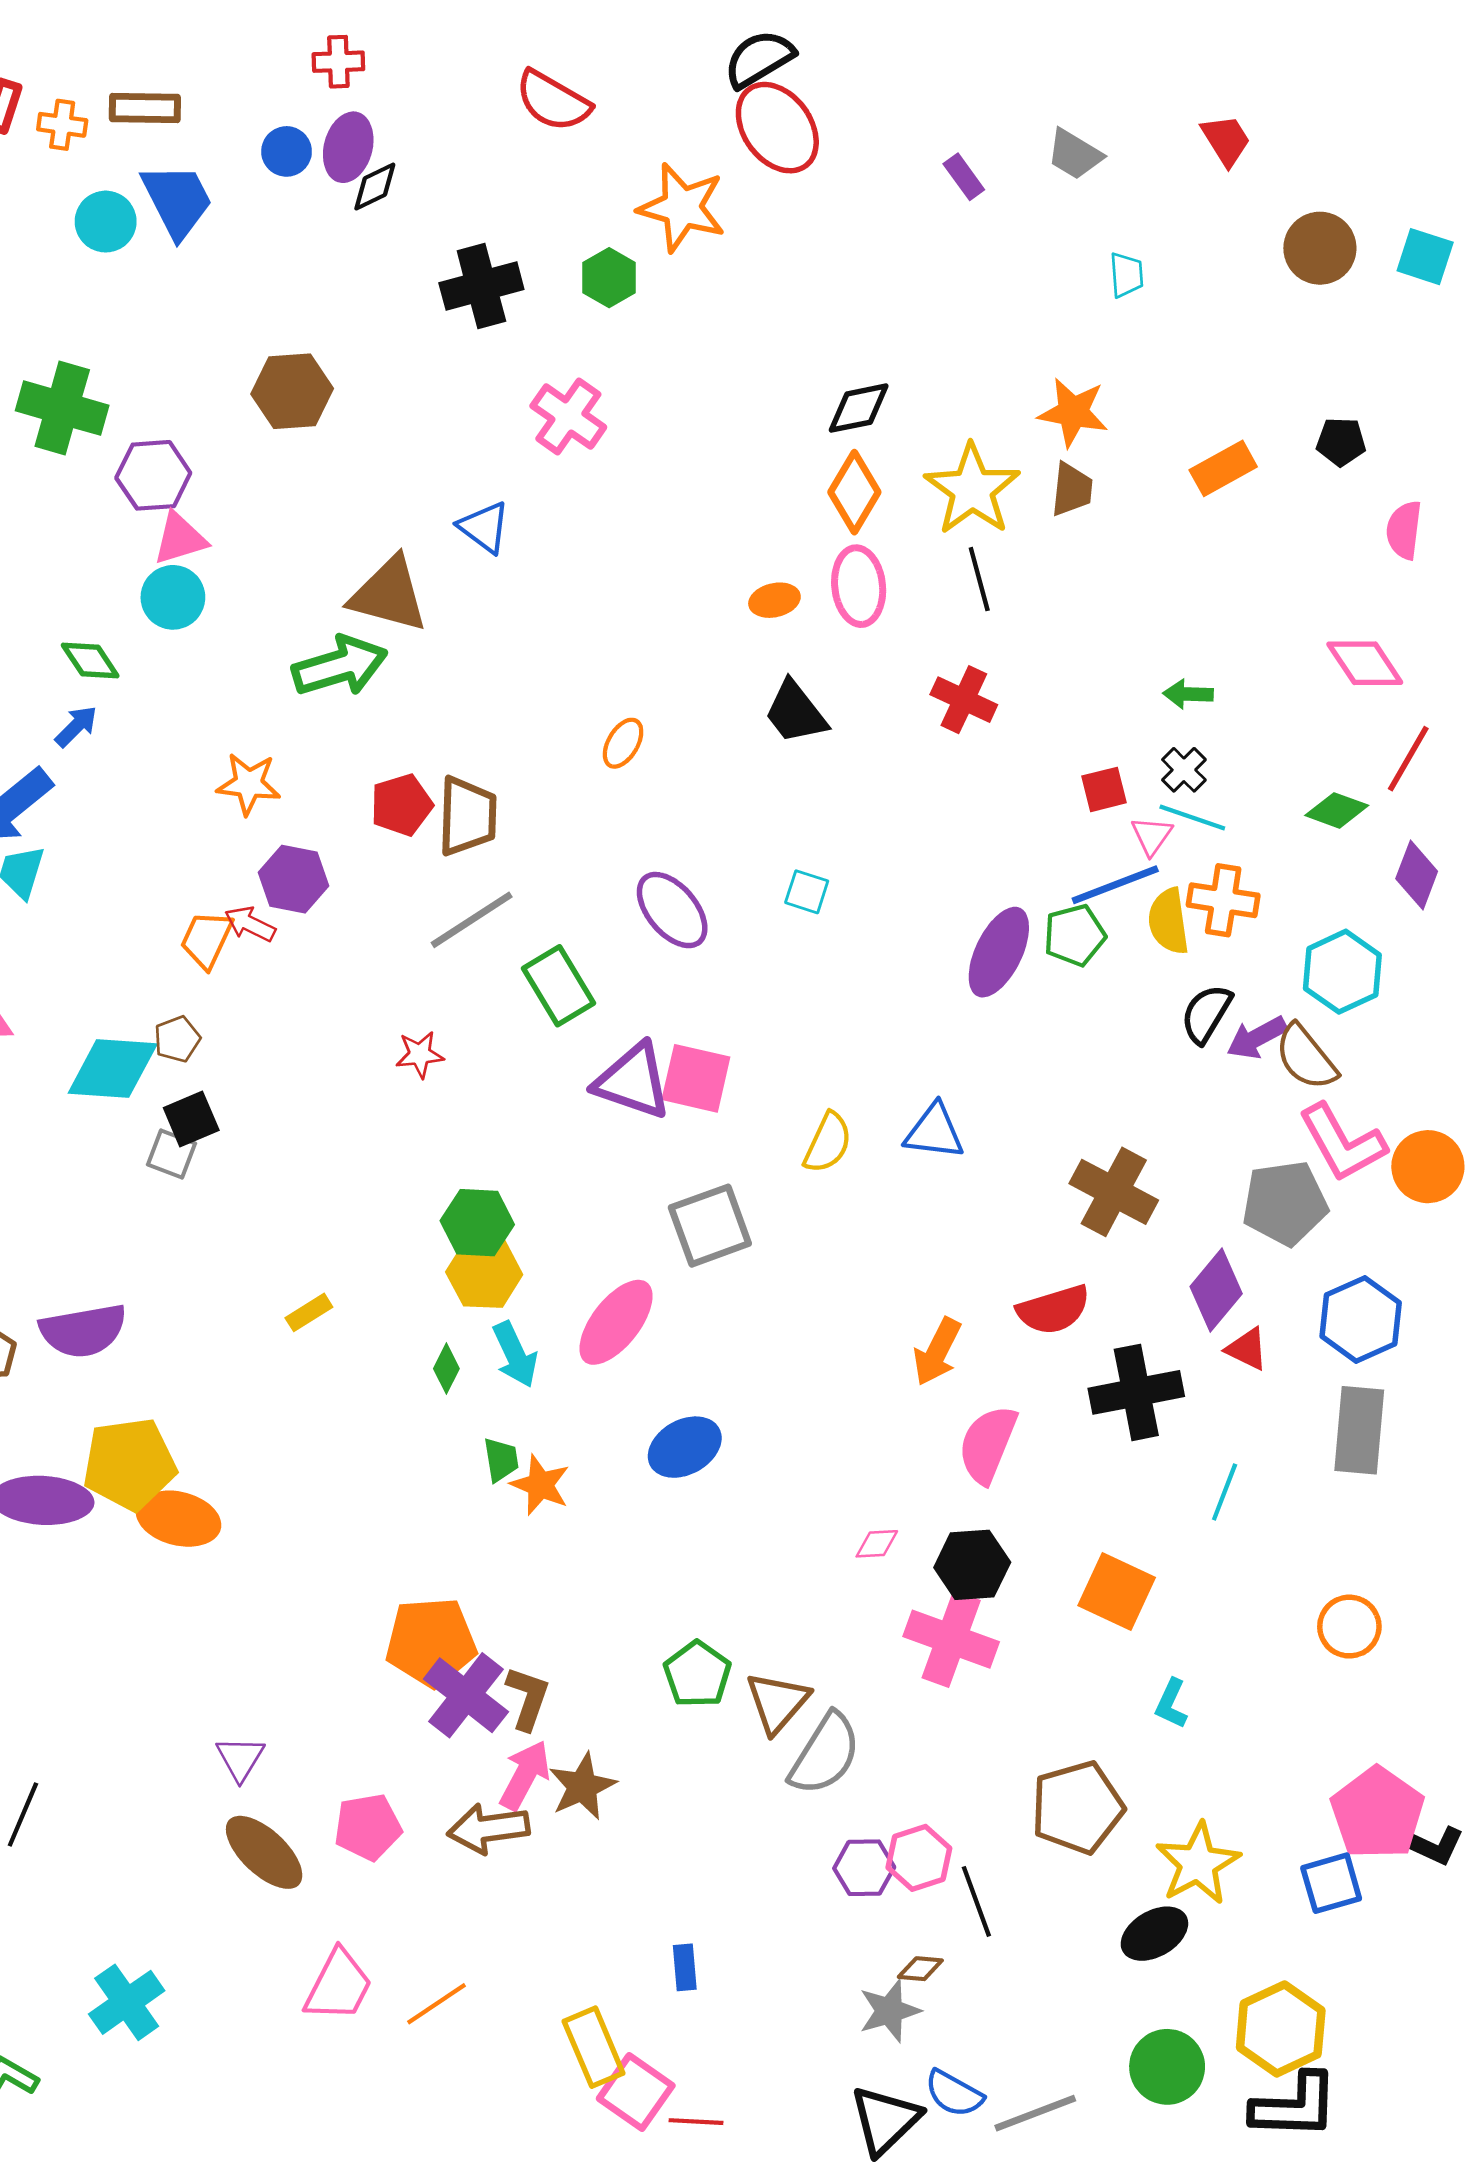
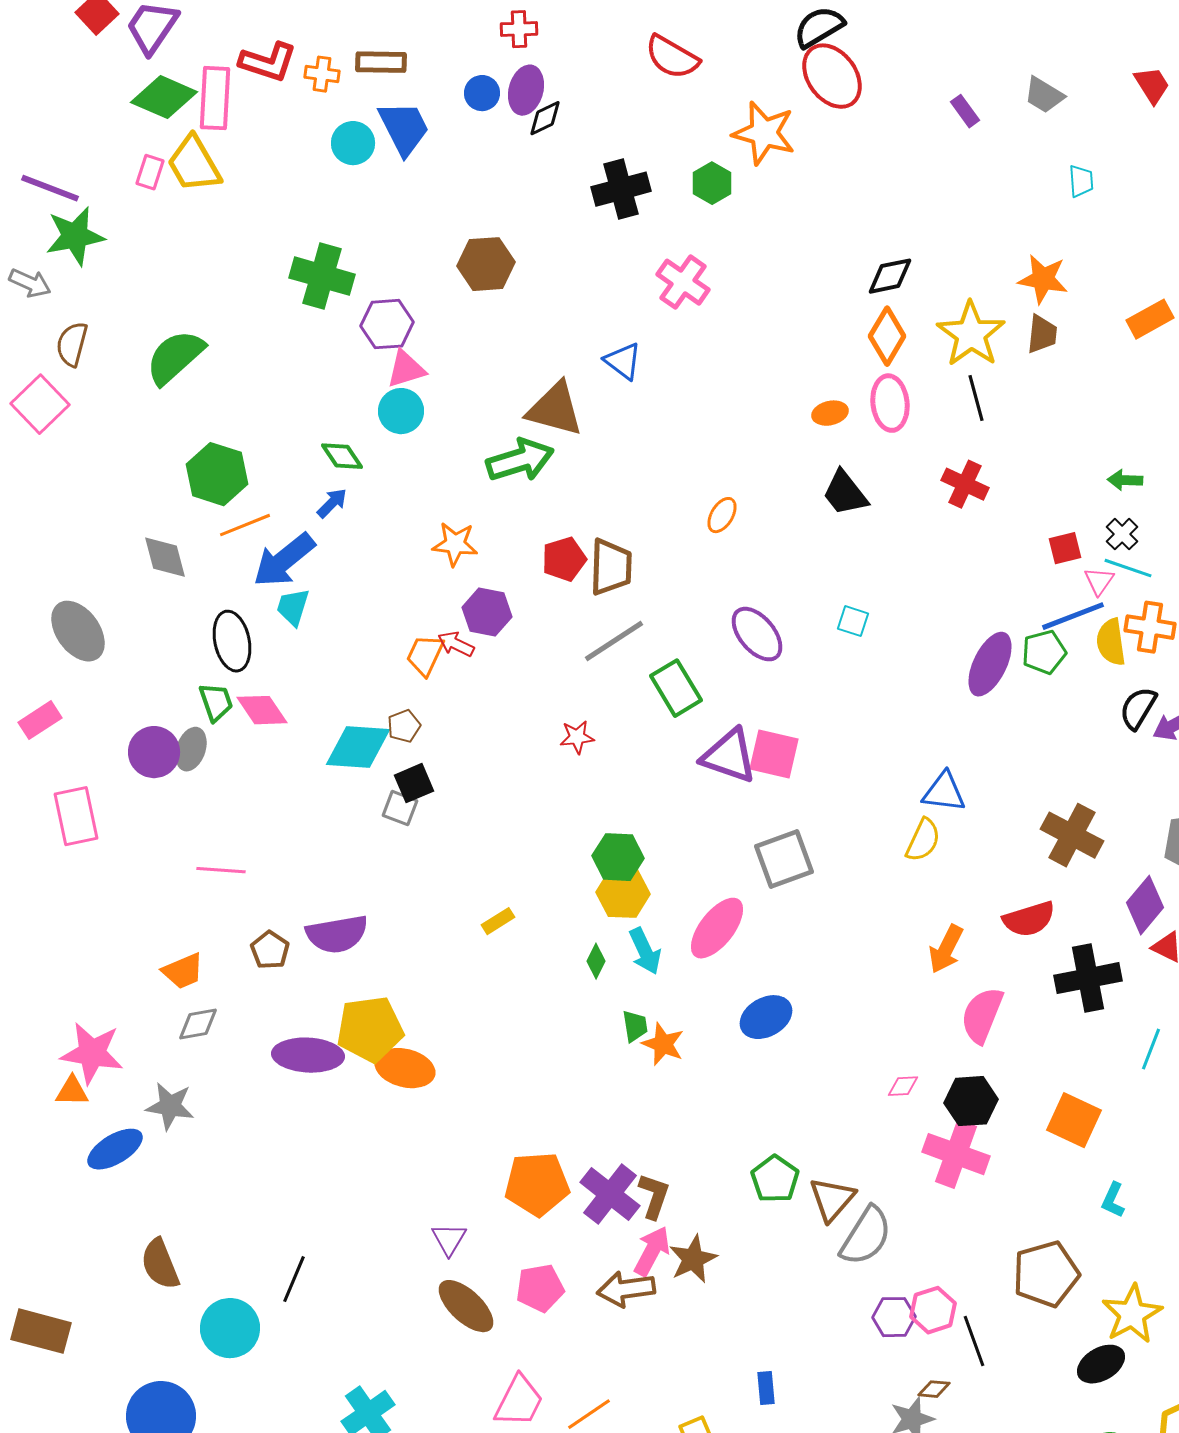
yellow semicircle: (828, 1143) -> (923, 840), moved
orange pentagon: (431, 1642) -> (537, 1184), moved

